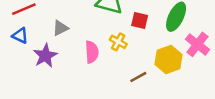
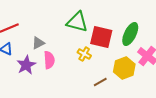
red square: (140, 20) -> (101, 37), size x1.6
pink semicircle: (92, 52) -> (49, 60), moved

